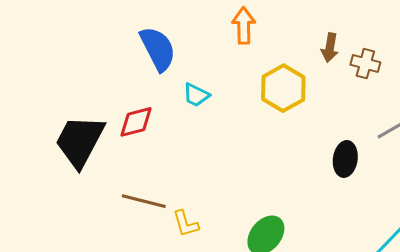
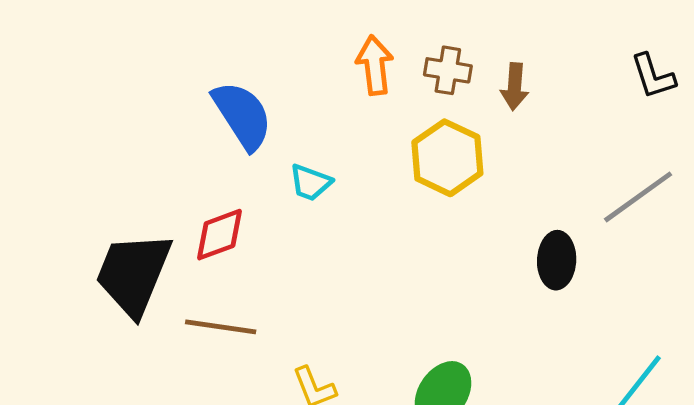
brown cross: (365, 64) -> (448, 70), moved
brown line: (144, 201) -> (221, 327), moved

